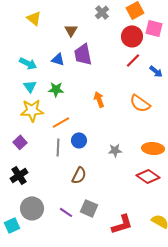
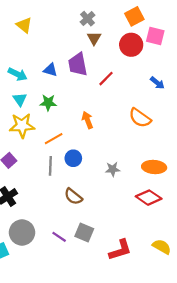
gray cross: (102, 12) -> (87, 19), moved
brown triangle: (71, 30) -> (94, 38), moved
red line: (133, 60) -> (106, 79), moved
orange arrow: (99, 99) -> (87, 120), moved
brown semicircle: (79, 175) -> (73, 196), turned 102

